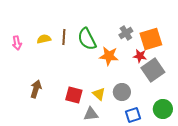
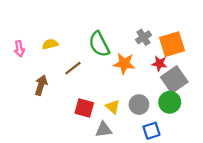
brown line: (64, 37) -> (73, 68), moved, turned 49
brown arrow: (36, 89) -> (41, 85), moved
green circle: (163, 109) -> (170, 102), moved

